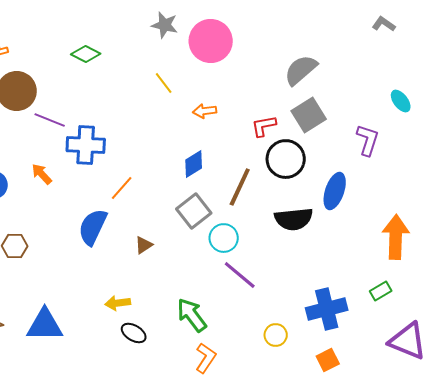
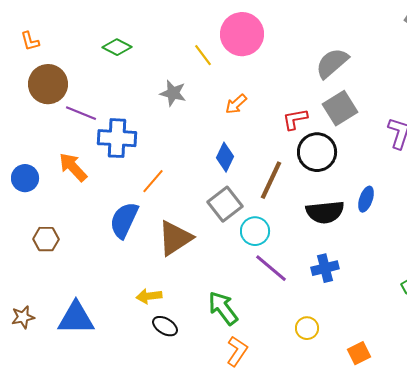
gray star: (165, 25) -> (173, 93), moved
yellow line: (164, 83) -> (203, 55), moved
orange arrow: (205, 111) -> (236, 104), turned -35
blue diamond: (194, 164) -> (225, 157), turned -32
orange arrow: (42, 174) -> (73, 167), size x1.4
blue ellipse: (335, 191) -> (366, 199), moved, size x0.7
brown triangle: (144, 245) -> (175, 238), size x2.0
blue cross: (327, 309) -> (325, 268), moved, size x0.7

